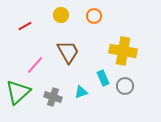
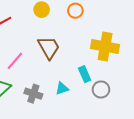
gray circle: (125, 86) -> (101, 89), moved

